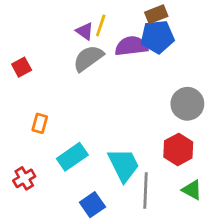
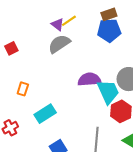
yellow line: (101, 25) -> (69, 21), turned 35
purple semicircle: (131, 46) -> (89, 80), moved
cyan trapezoid: (124, 165) -> (108, 92), moved

